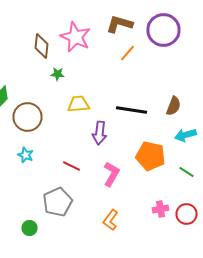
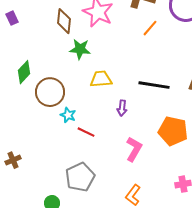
green star: (58, 74) -> (80, 49), size x1.5
purple arrow: (100, 133) -> (122, 108), size x0.7
cyan star: (26, 155) -> (68, 115), moved
red line: (72, 166) -> (86, 132), moved

